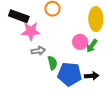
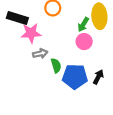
green arrow: (92, 46) -> (83, 24), moved
black arrow: (92, 76) -> (98, 77), turned -56

